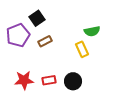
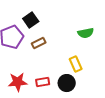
yellow rectangle: (82, 49) -> (76, 64), moved

